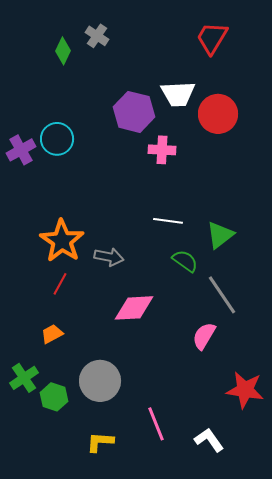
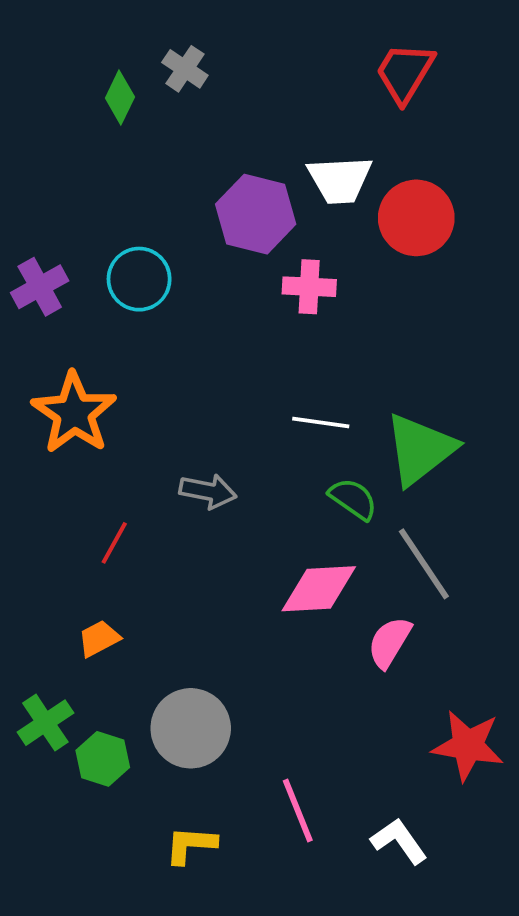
cyan circle: (57, 139) -> (139, 279), moved
green triangle: (220, 235) -> (420, 449), size x1.4
orange star: (62, 241) -> (74, 413), moved
pink diamond: (134, 308) -> (319, 589), moved

